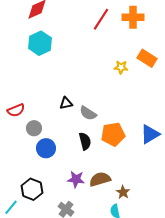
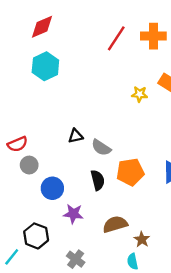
gray circle: (34, 128) -> (29, 165), moved
purple star: (76, 179) -> (73, 214), moved

